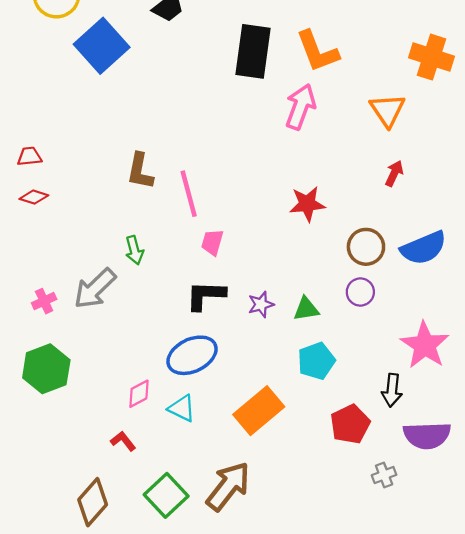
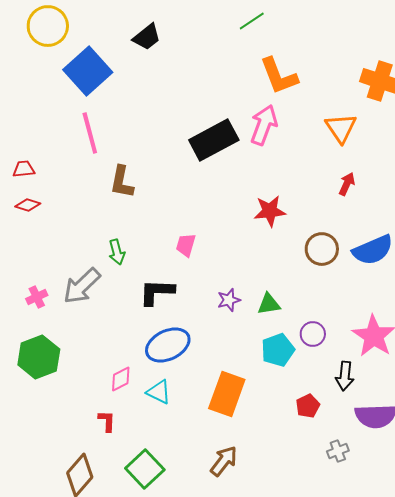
black rectangle: (253, 51) -> (214, 140), moved, turned 54
pink line: (189, 194) -> (90, 133), moved
purple circle: (360, 292) -> (313, 334), moved
black L-shape: (206, 295) -> (157, 292), moved
orange rectangle: (259, 411) -> (227, 394), turned -30
red pentagon: (350, 424) -> (308, 406), size x0.7
red L-shape: (123, 441) -> (107, 421), turned 40
brown arrow: (228, 486) -> (224, 461), moved, size x0.7

